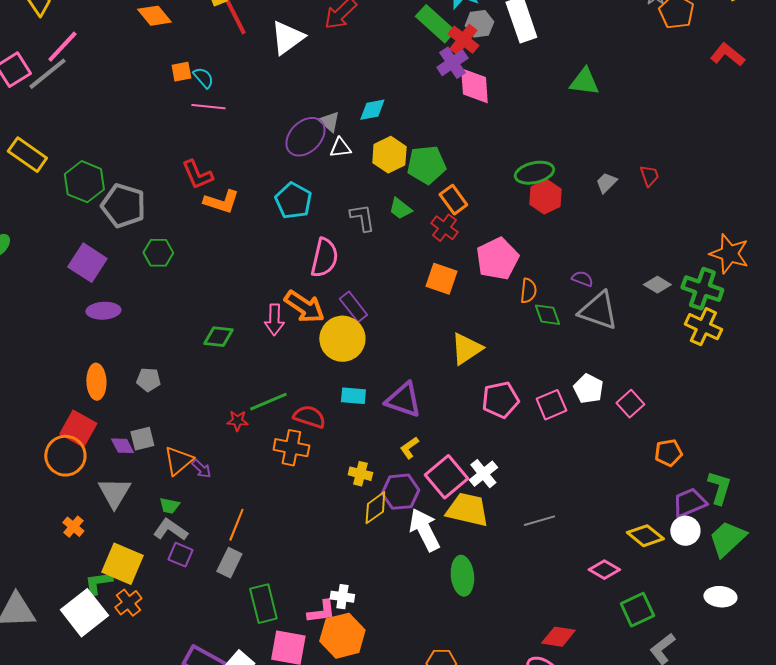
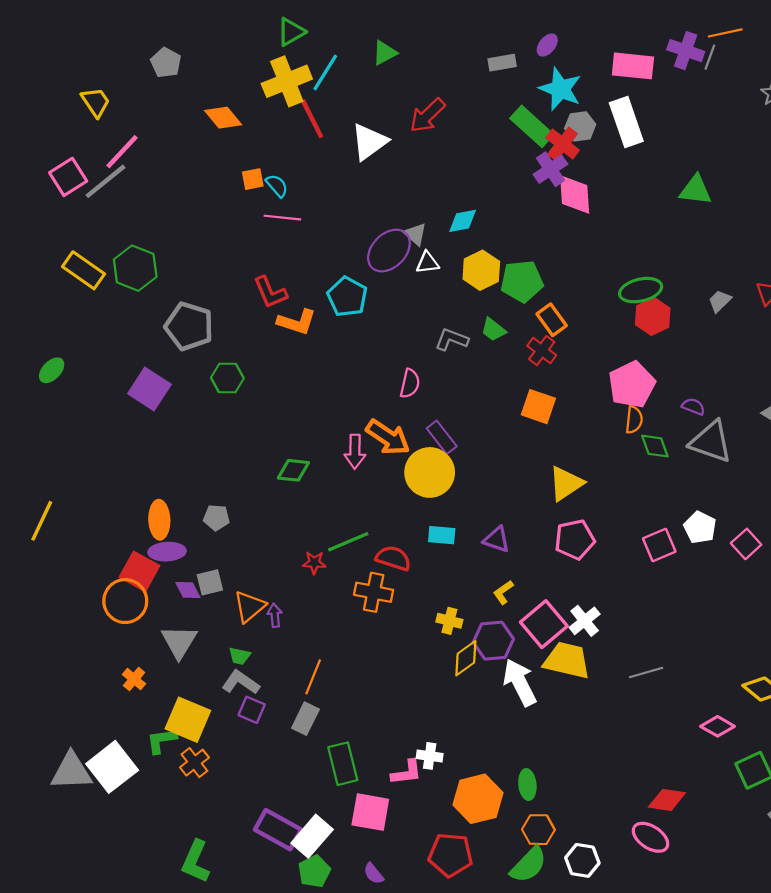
green hexagon: (84, 182) -> (135, 268), moved
cyan pentagon: (293, 201) -> (347, 297), moved
gray L-shape: (362, 218) -> (452, 340), turned -60
pink semicircle: (324, 258) -> (410, 383), size x0.7
pink pentagon: (497, 259) -> (632, 385), moved
purple ellipse: (103, 311) -> (167, 552), moved
purple triangle: (403, 400) -> (497, 540), size x0.7
pink pentagon: (500, 400) -> (575, 540), moved
purple arrow: (201, 469) -> (275, 615), turned -140
green ellipse: (462, 576) -> (527, 785), moved, size x0.7
white square: (84, 613) -> (112, 767), moved
orange hexagon: (342, 636) -> (478, 799), moved

